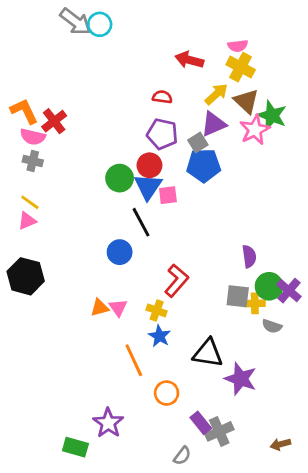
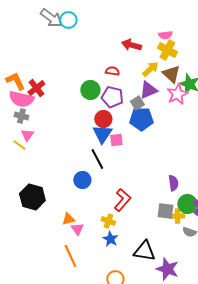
pink semicircle: (33, 137) -> (21, 99), size x1.4
green circle: (120, 178) -> (90, 90), moved
pink triangle: (27, 221) -> (27, 135), moved, turned -32
black hexagon: (26, 276) -> (32, 197), moved
pink triangle: (118, 308) -> (77, 229), moved
orange line: (134, 360) -> (70, 256), moved

